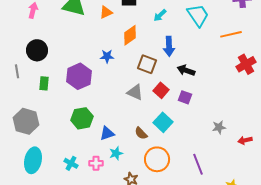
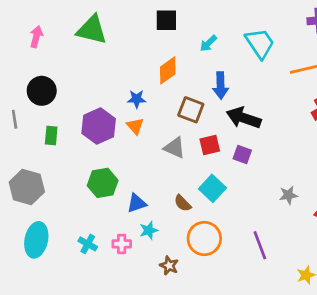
orange triangle: (106, 12) -> (135, 126), moved, turned -48
black arrow: (186, 70) -> (244, 118), size x1.4
red square: (161, 90) -> (210, 145), turned 35

